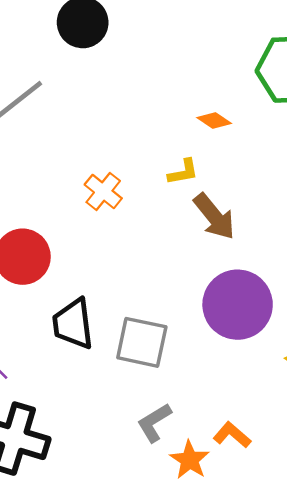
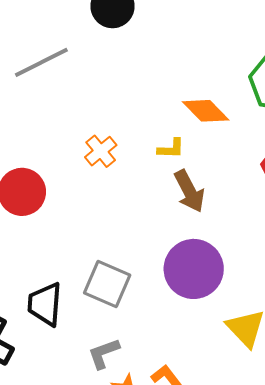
orange diamond: (214, 120) -> (206, 111), size x1.6
black trapezoid: (73, 324) -> (45, 304), moved

